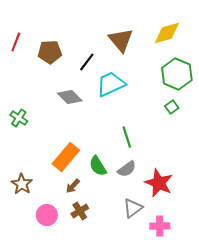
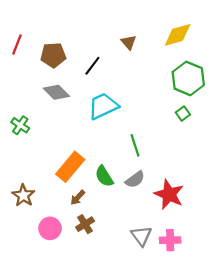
brown triangle: (121, 40) -> (129, 42), size x0.6
cyan trapezoid: (111, 84) -> (103, 106), moved
gray diamond: (70, 97) -> (56, 92), moved
gray triangle: (133, 208) -> (141, 236), moved, turned -30

